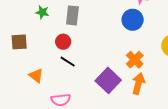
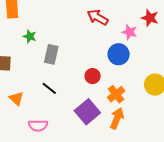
gray rectangle: (72, 15) -> (51, 54), moved
red circle: (63, 42) -> (93, 76), moved

